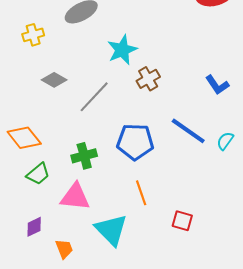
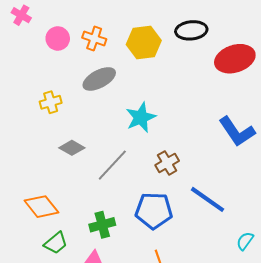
brown cross: (148, 79) -> (167, 163), moved
blue L-shape: (217, 85) -> (237, 132), moved, size x1.5
cyan semicircle: (225, 141) -> (245, 241), moved

